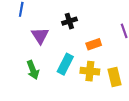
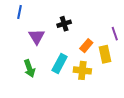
orange rectangle: (94, 44) -> (86, 46), turned -32
yellow rectangle: (115, 77) -> (105, 54), moved

